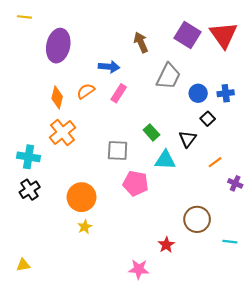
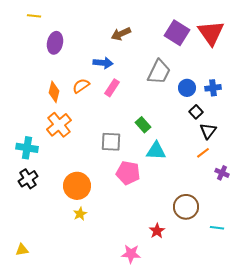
yellow line: (24, 17) -> (34, 16), moved
brown arrow: (141, 42) -> (121, 34), moved, turned -90
purple ellipse: (58, 46) -> (55, 43), size x0.7
black triangle: (187, 139) -> (208, 131), moved

